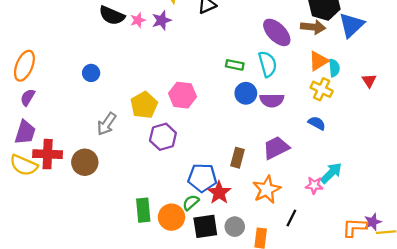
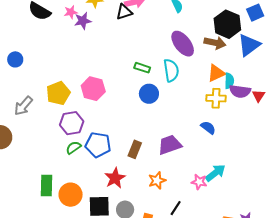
pink star: (138, 20) -> (71, 12), moved
yellow cross: (322, 89) -> (216, 98), turned -30
purple semicircle: (272, 100) -> (240, 91), moved
blue pentagon: (202, 178) -> (98, 145), moved
orange star: (267, 190) -> (157, 180), size x0.7
green semicircle: (191, 203) -> (74, 148), moved

